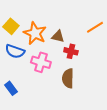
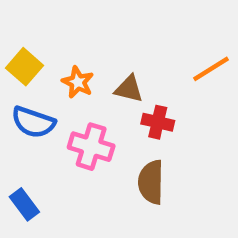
orange star: (35, 33) -> (78, 82), size x0.6

